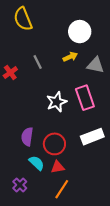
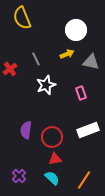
pink rectangle: (85, 98) -> (81, 93), size x0.6
white star: (57, 102) -> (46, 85), moved
cyan semicircle: (37, 163) -> (52, 178), moved
orange line: (62, 189) -> (84, 180), moved

